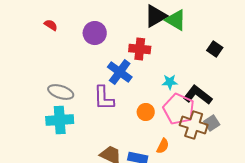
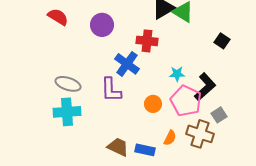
red semicircle: (51, 25) -> (58, 17), size x1.5
black L-shape: (198, 95) -> (205, 87), turned 100
brown cross: (194, 125) -> (200, 134), moved

